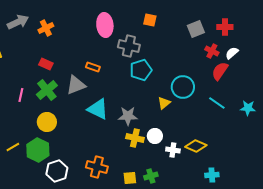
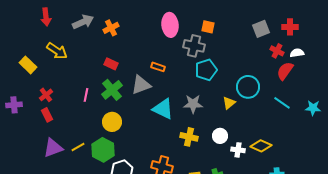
orange square: (150, 20) -> (208, 27), moved
white semicircle: (232, 53) -> (297, 53), turned 32
gray star: (128, 116) -> (193, 104), moved
yellow cross: (135, 138) -> (189, 137), moved

